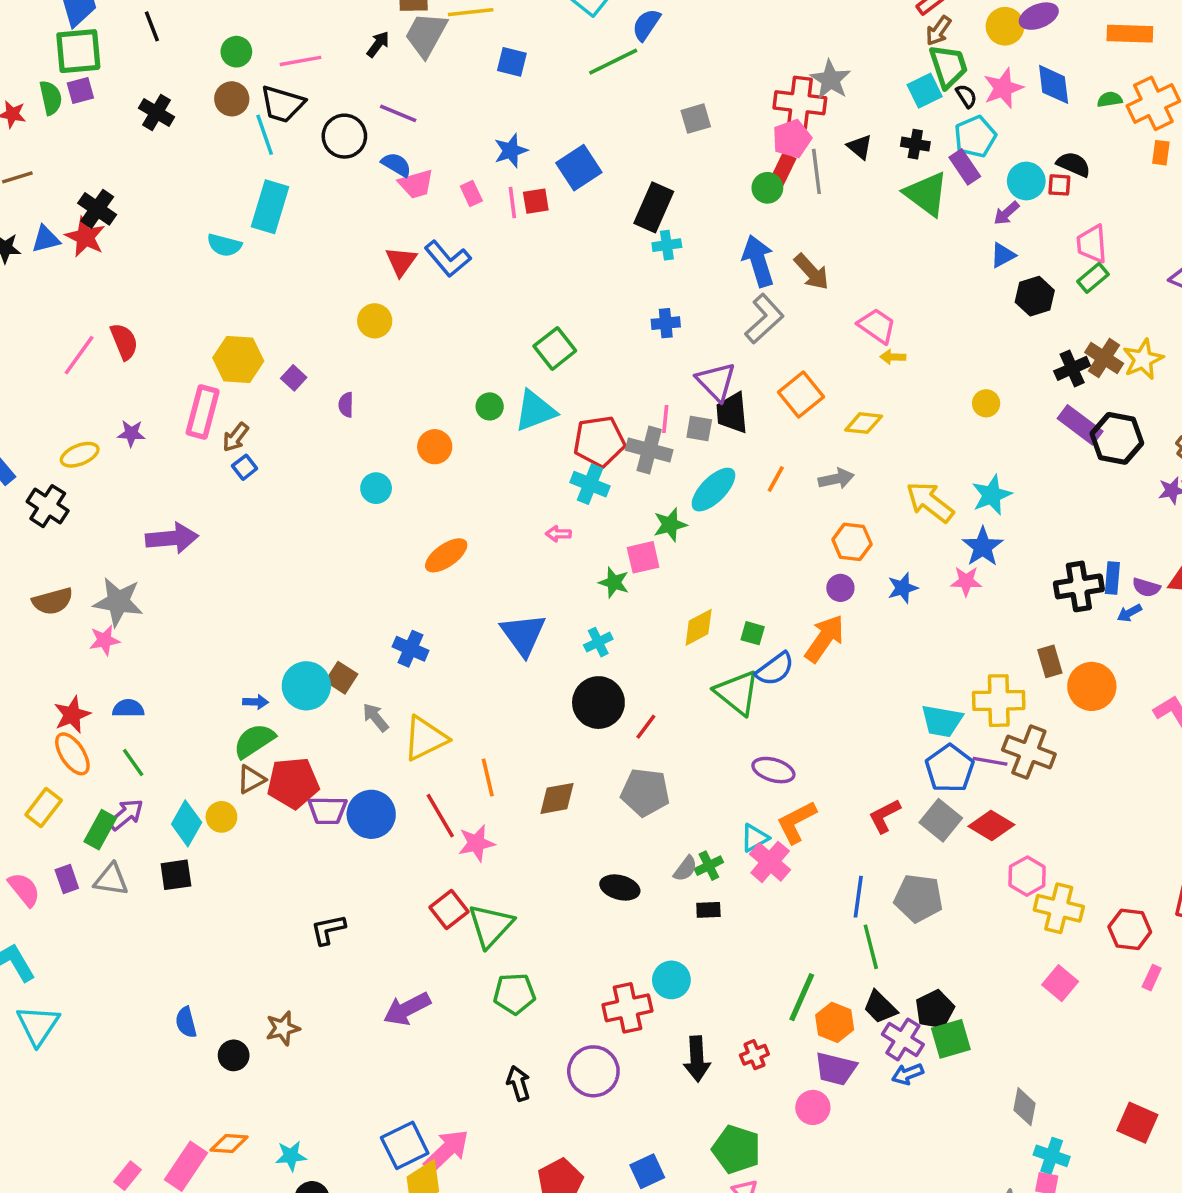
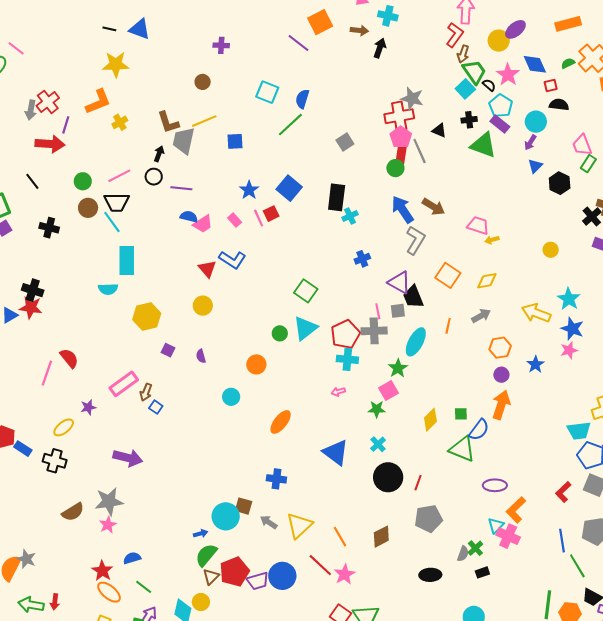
black circle: (344, 136) -> (154, 177), moved, size x0.7
red square: (1059, 185) -> (551, 86), moved
yellow hexagon: (238, 359) -> (147, 316), moved
pink rectangle: (203, 412) -> (124, 384), turned 56
purple arrow: (172, 538) -> (128, 458), turned 36

